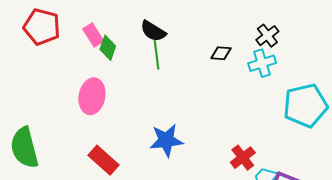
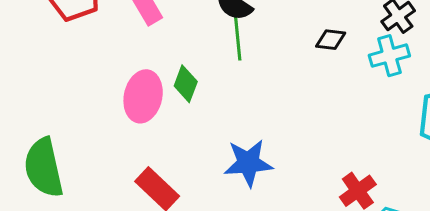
green diamond: (108, 48) -> (186, 84), moved

